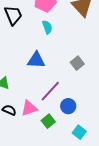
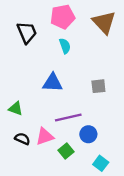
gray square: (77, 63) -> (98, 86), turned 32
purple line: (50, 91) -> (68, 117), turned 35

